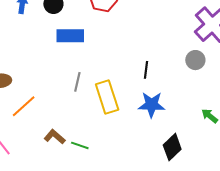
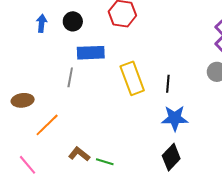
gray line: (77, 82) -> (70, 77), moved
yellow rectangle: (107, 97) -> (132, 78), moved
black diamond: (172, 147) -> (171, 157), moved

